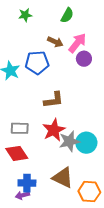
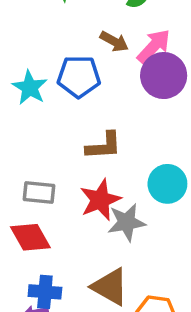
purple circle: (84, 59) -> (164, 76), size x1.6
cyan circle: (86, 143) -> (167, 184), moved

